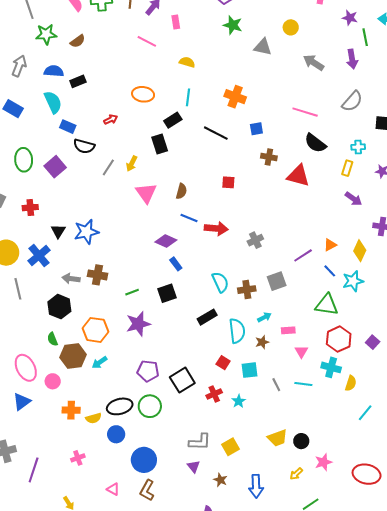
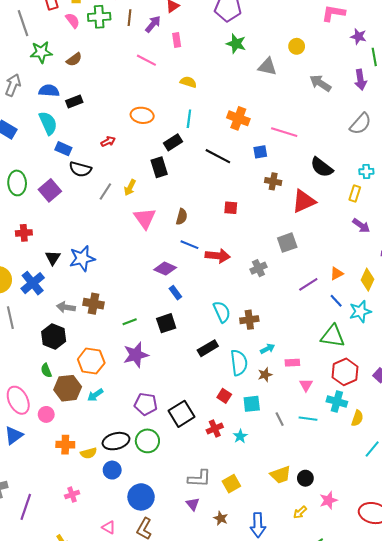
pink line: (305, 112) -> (284, 132), moved
red triangle: (298, 176) -> (304, 201), turned -40
gray square: (277, 281) -> (287, 243), moved

